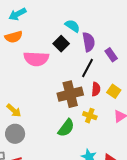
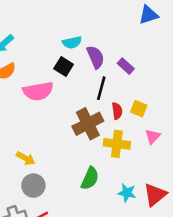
cyan semicircle: (72, 26) -> (72, 42), turned 147
yellow cross: (90, 116) -> (117, 144), size x1.5
green semicircle: (66, 128) -> (90, 178), moved

